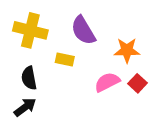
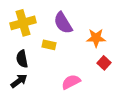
yellow cross: (30, 30) -> (23, 23), turned -30
pink semicircle: (107, 82) -> (71, 82), moved

